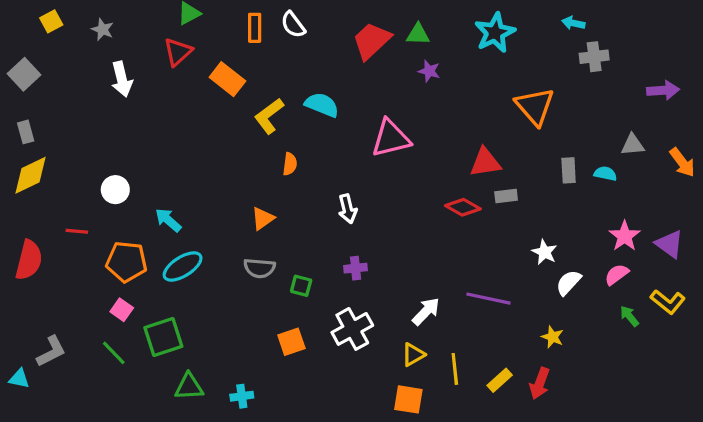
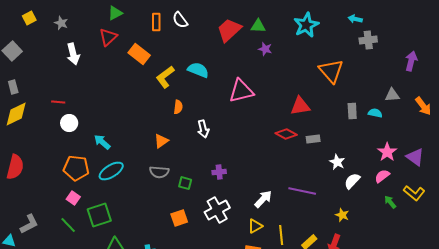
purple arrow: (663, 90) -> (411, 61), turned -72
gray rectangle: (506, 196) -> (313, 139), moved
white arrow: (348, 209) -> (203, 129), moved
red line: (77, 231) -> (58, 102), moved

